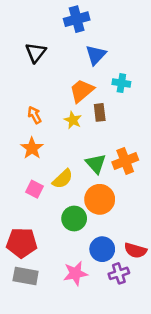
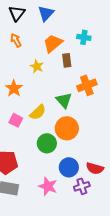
blue triangle: (96, 55) -> (46, 13), moved
orange arrow: (34, 115) -> (16, 40), moved
yellow star: (73, 120) -> (37, 66), moved
orange cross: (125, 161) -> (87, 85), moved
pink star: (75, 273) -> (48, 186), turned 30

